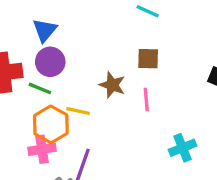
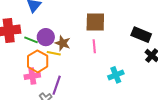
brown square: (148, 59) -> (95, 22), size x1.5
purple circle: (50, 62) -> (46, 37), moved
brown star: (112, 85) -> (63, 43), moved

